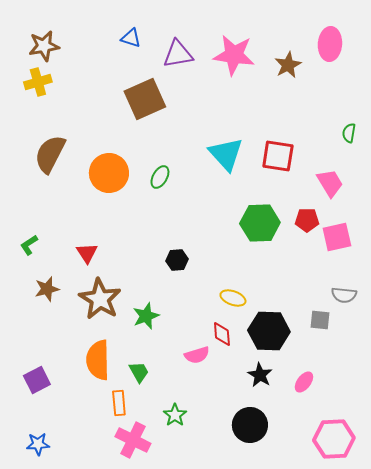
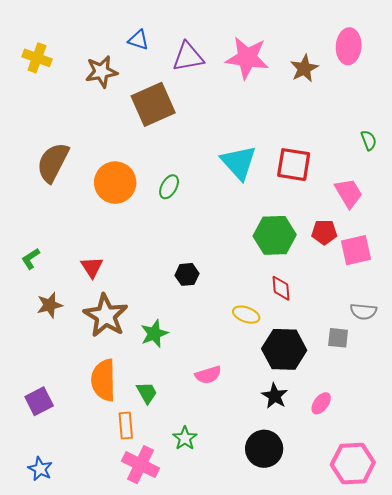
brown star: (44, 46) -> (101, 72), moved
yellow cross: (38, 82) -> (37, 58), moved, turned 36
green semicircle: (349, 133) -> (369, 140), turned 150
red diamond: (222, 334) -> (281, 288), moved
blue star: (38, 444) -> (40, 469), turned 30

